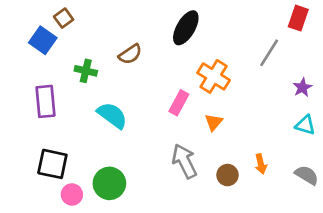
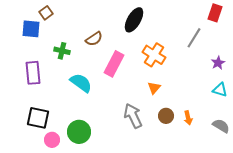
blue square: (43, 40) -> (31, 29), turned -30
pink rectangle: (179, 103) -> (114, 64), moved, size x1.4
brown circle: (227, 175) -> (166, 116), moved

